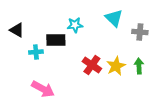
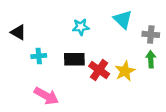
black rectangle: (56, 40) -> (74, 59), moved
green arrow: (139, 66) -> (151, 59), moved

